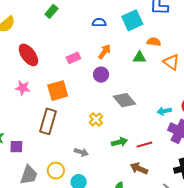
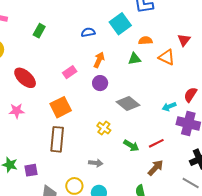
pink star: (23, 88) -> (17, 111), moved
green arrow: (119, 142) -> (131, 146), turned 56
brown arrow: (139, 168) -> (155, 168), turned 120

